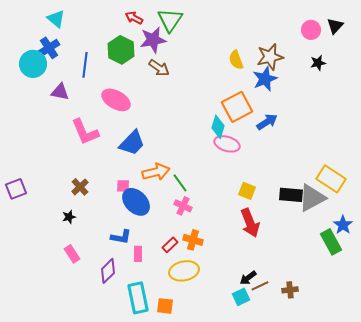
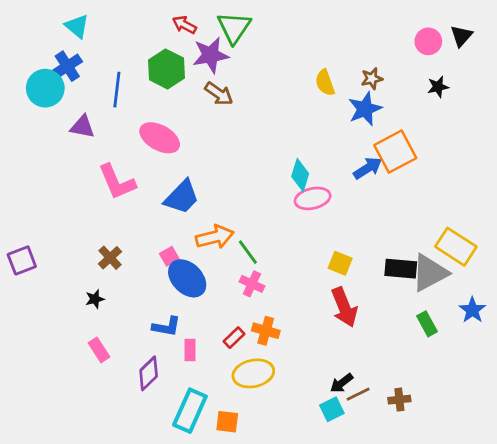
brown star: (270, 57) -> (372, 79), size x0.6
orange square: (237, 107) -> (395, 152), moved
pink ellipse: (227, 144) -> (313, 198), turned -30
pink square: (123, 186) -> (169, 256), turned -32
green rectangle: (331, 242) -> (427, 324), moved, size x0.7
cyan rectangle: (138, 298) -> (190, 411), turned 36

